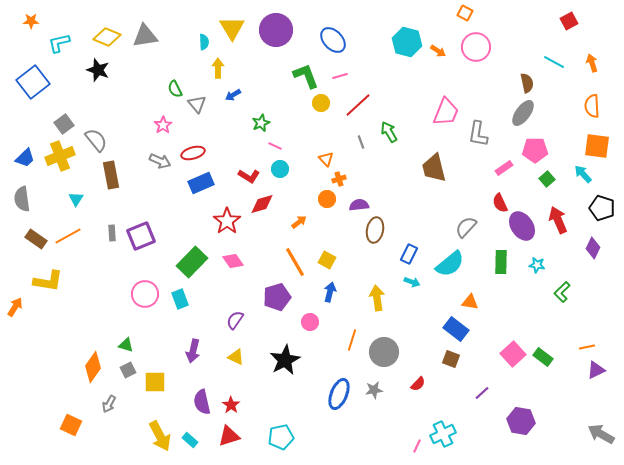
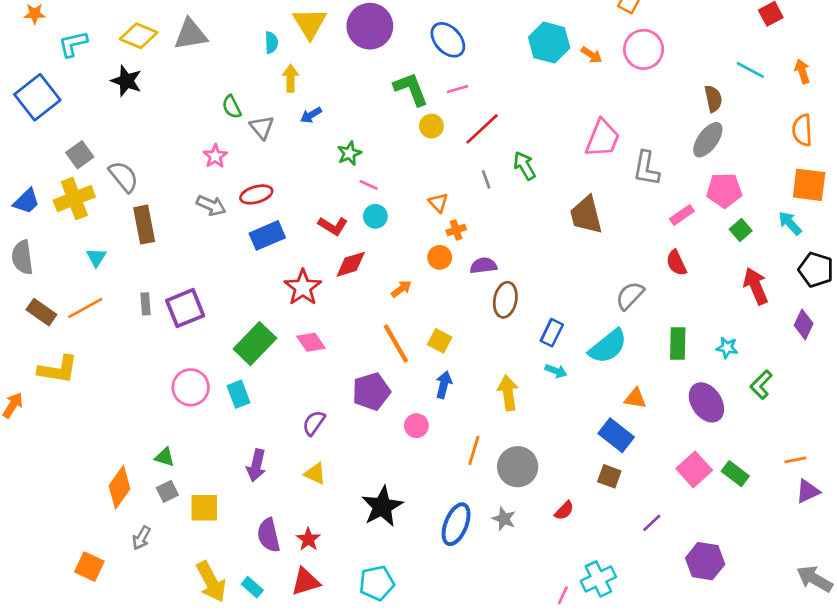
purple ellipse: (522, 226) -> (706, 402), moved
black star: (285, 360) -> (382, 506), moved
gray star: (374, 390) -> (504, 519), turned 30

